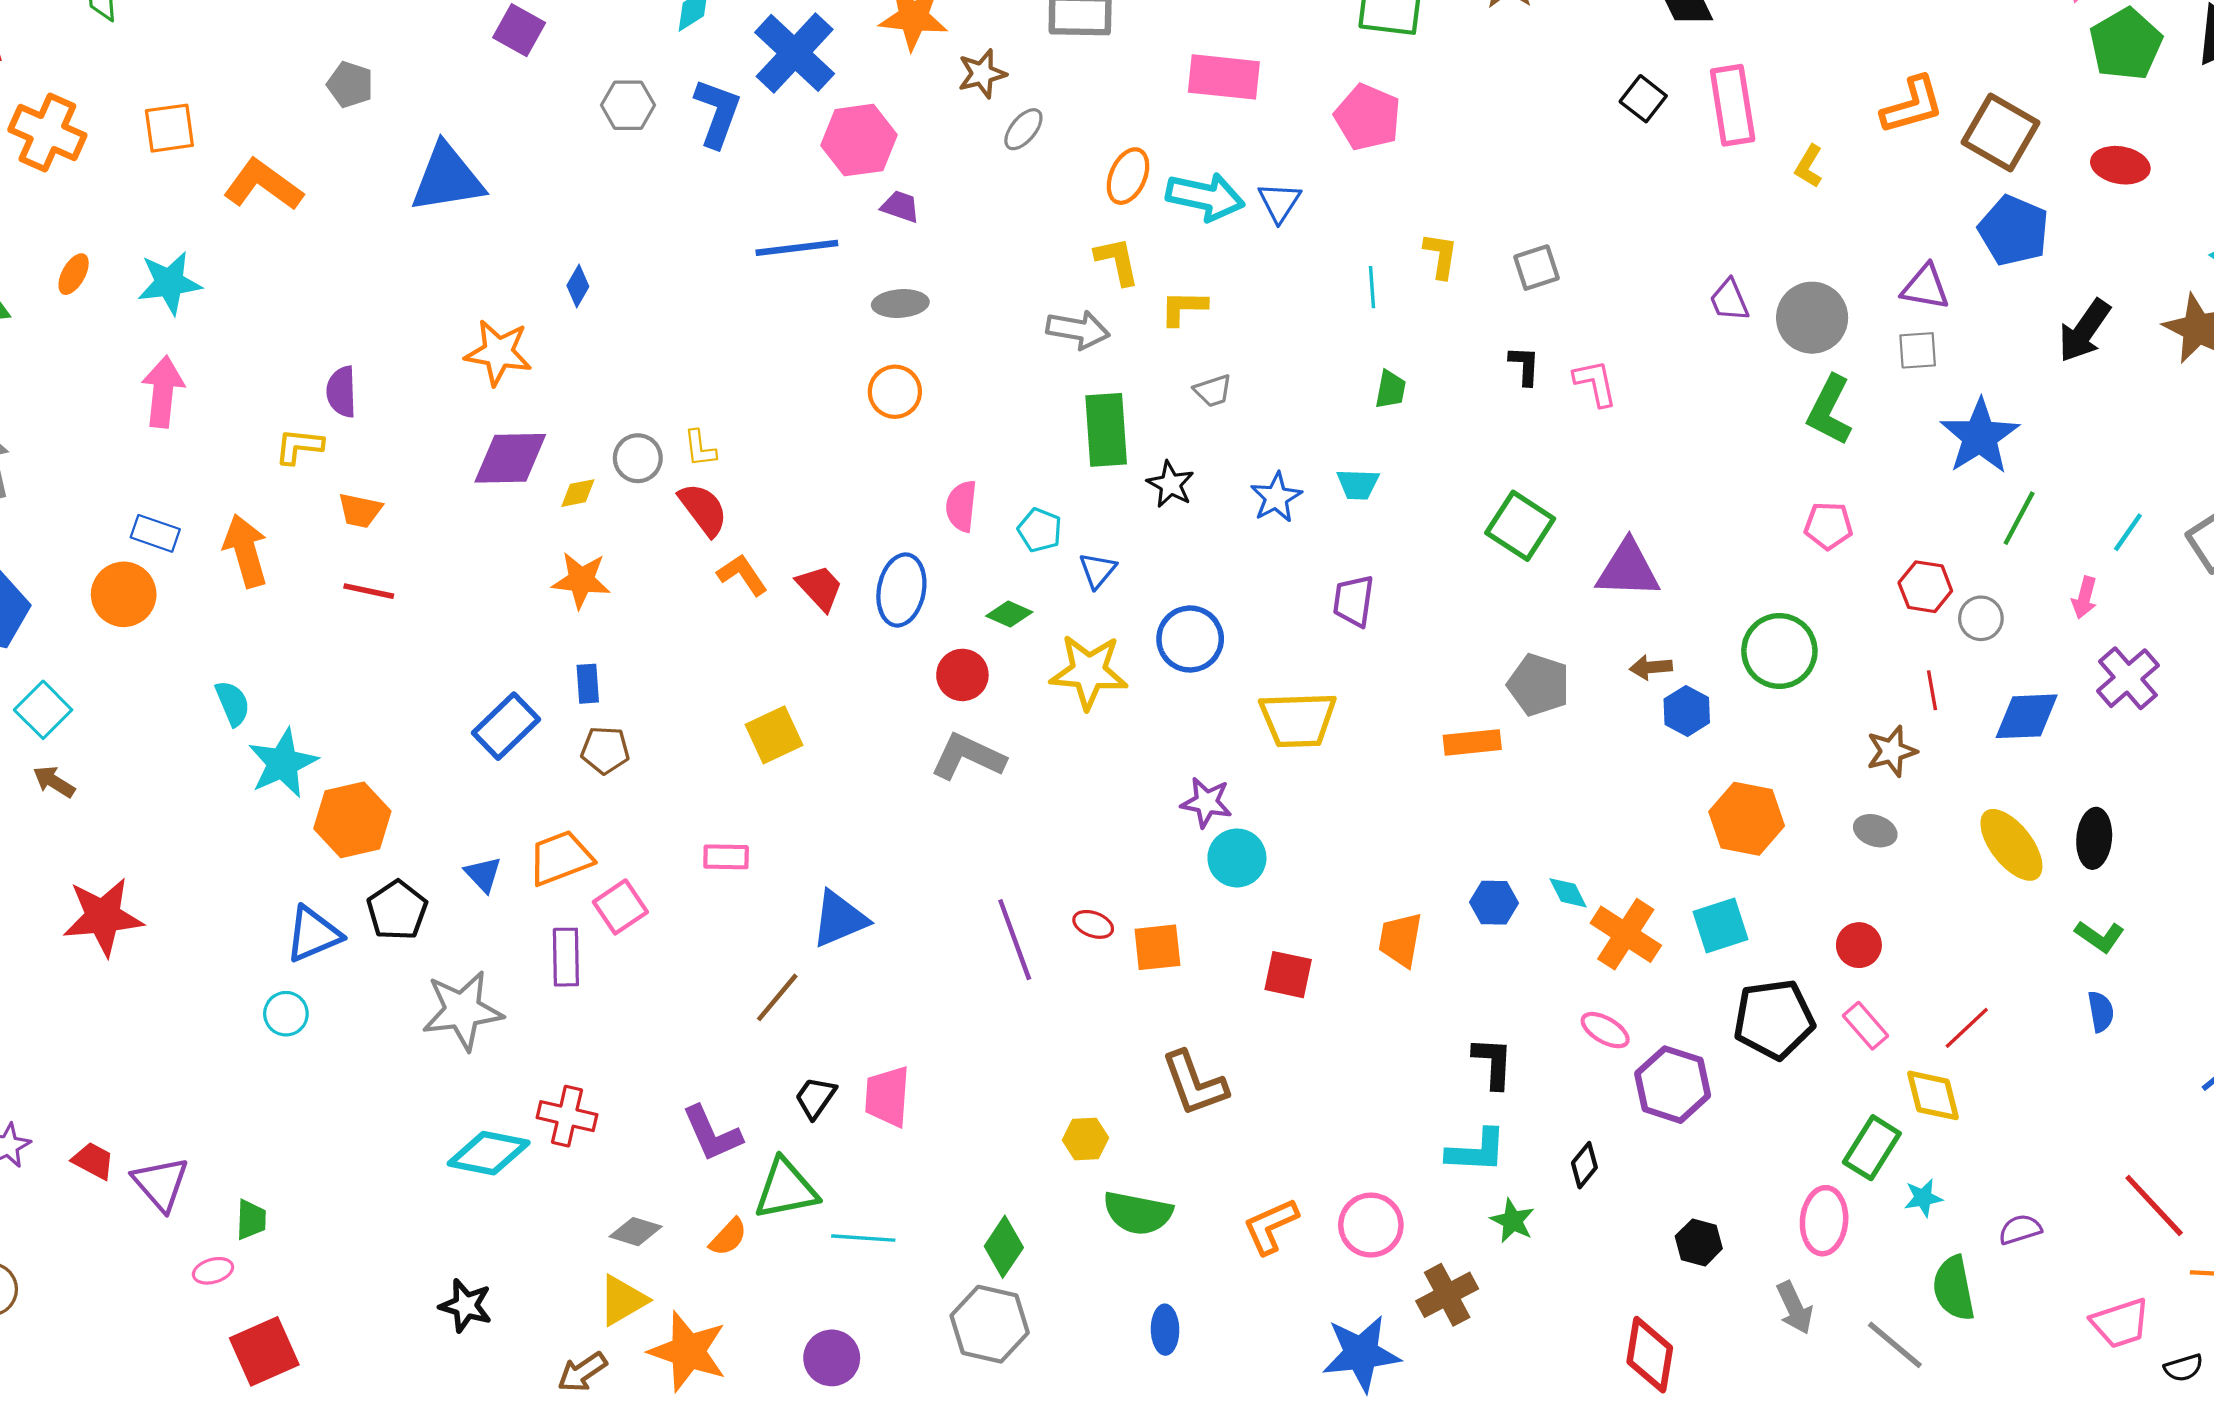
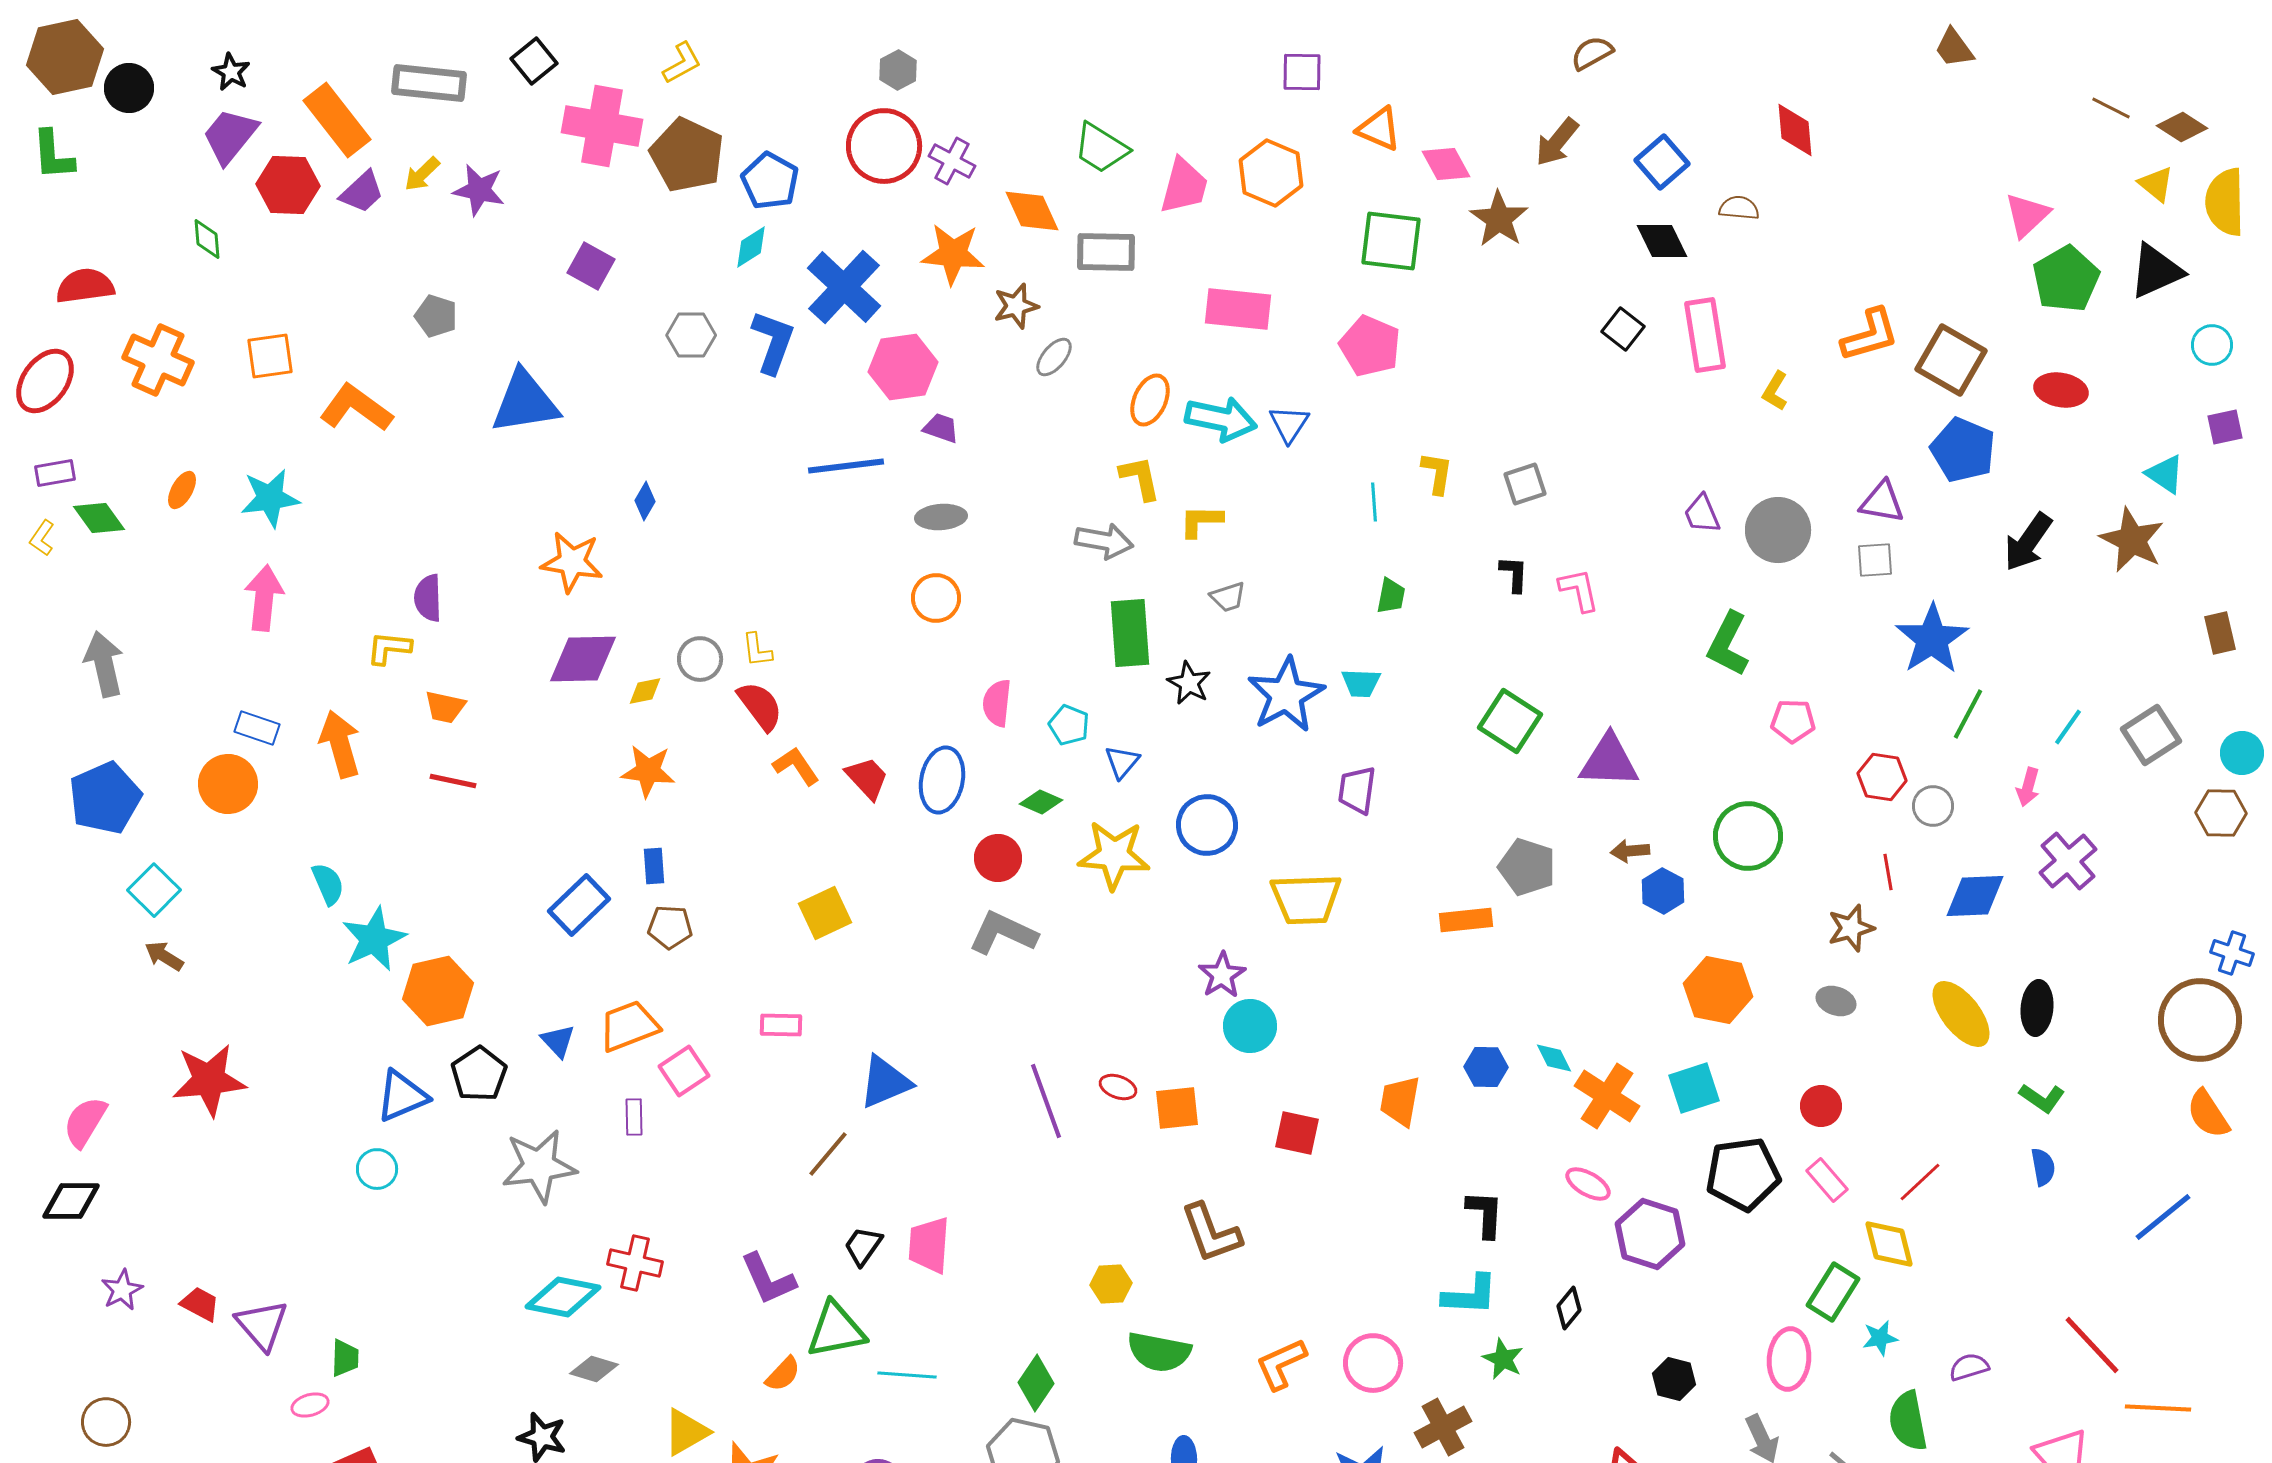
green L-shape: (1830, 410) -> (1728, 644), moved
blue star: (1276, 497) -> (1286, 695), size x1.6
purple star: (1206, 802) -> (1222, 975), turned 30
purple rectangle: (566, 957) -> (634, 1117), size x0.7
gray diamond: (636, 1232) -> (594, 1369), moved

